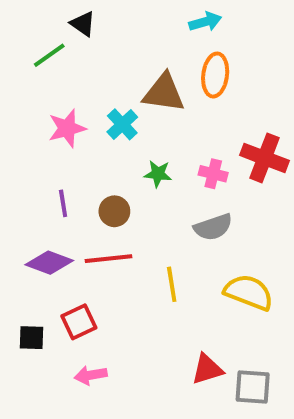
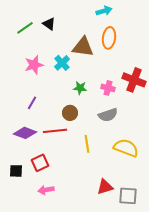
black triangle: (83, 24) -> (49, 24), moved
purple line: (63, 203) -> (32, 103), turned 40
brown circle: (114, 211) -> (70, 113), moved

